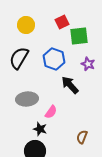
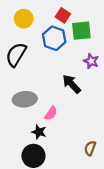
red square: (62, 22) -> (63, 15), turned -32
blue hexagon: (54, 59) -> (54, 38), moved
brown semicircle: (82, 137) -> (90, 148), moved

